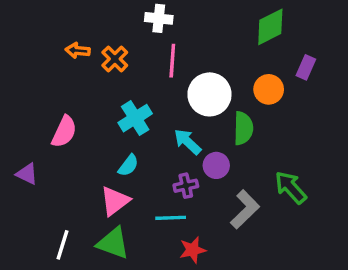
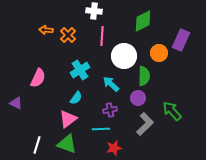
green diamond: (270, 27) -> (143, 21), moved
purple rectangle: (306, 67) -> (181, 40), size x1.5
purple circle: (216, 165) -> (138, 98), moved

